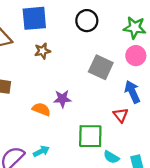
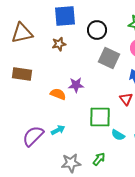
blue square: (34, 18) -> (65, 16), moved
black circle: (87, 21) -> (97, 30), moved

